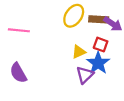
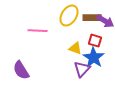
pink line: (19, 30) -> (38, 31), moved
yellow triangle: (79, 52) -> (75, 48), turned 48

